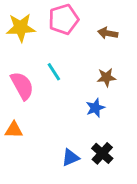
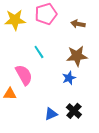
brown star: (106, 77) -> (77, 56), size x1.5
pink semicircle: (22, 86) -> (24, 75), moved

